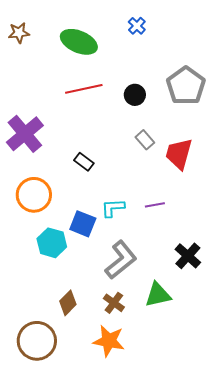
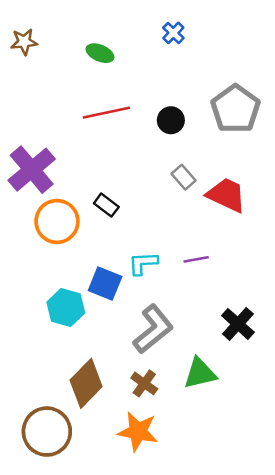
green ellipse: (79, 42) -> (100, 53), size x0.6
red trapezoid: (179, 154) -> (227, 195), turned 100
orange circle: (34, 195) -> (57, 221), moved
brown diamond: (68, 303) -> (86, 383), size x1.5

